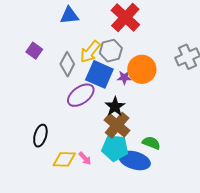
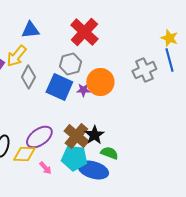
yellow arrow: (90, 52) -> (16, 56), moved
purple ellipse: (81, 95) -> (39, 137), moved
black star: (115, 107) -> (94, 135), moved
yellow diamond: (64, 159) -> (24, 154), moved

